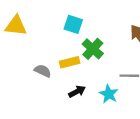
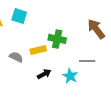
cyan square: (73, 24) -> (19, 16), moved
green cross: (93, 49) -> (57, 39), turned -30

